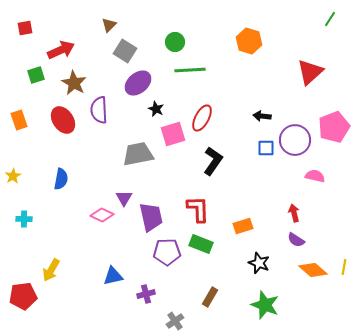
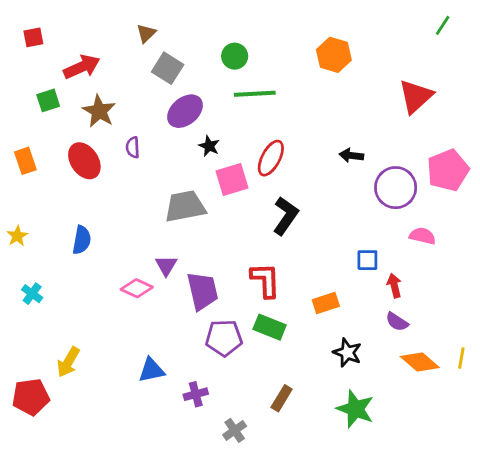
purple semicircle: (99, 110) -> (133, 147), size x0.6
blue square: (266, 148) -> (367, 260), moved
cyan cross: (24, 219) -> (32, 294), turned 35

